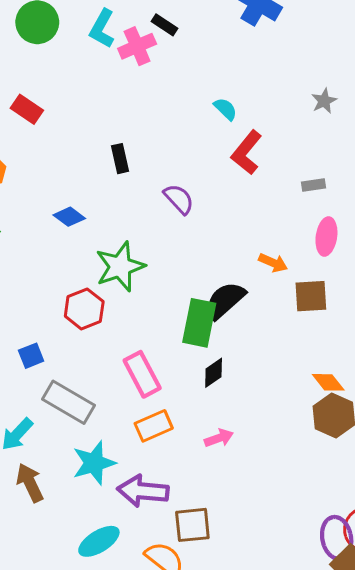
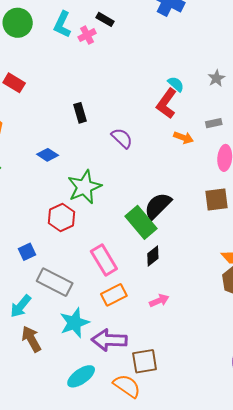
pink cross: (137, 46) -> (87, 35), size x0.7
gray star: (324, 101) -> (216, 78), moved
cyan semicircle: (225, 109) -> (176, 84), moved
orange arrow: (273, 263) -> (183, 138), moved
green rectangle: (199, 323) -> (141, 222), turned -48

